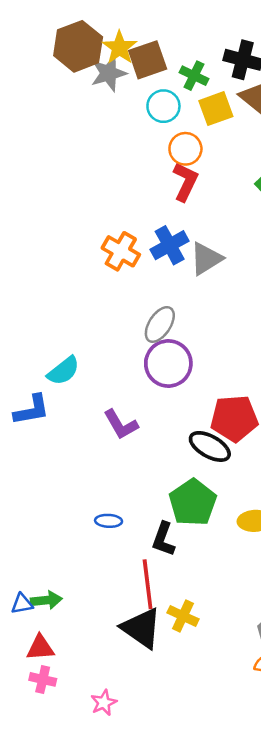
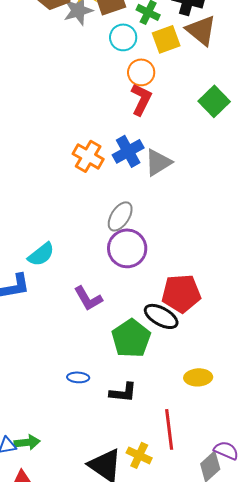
green pentagon: (193, 503) -> (131, 338), moved
black L-shape: (163, 539) -> (123, 392), turned -104
red line: (148, 584) -> (169, 429), moved

